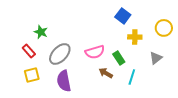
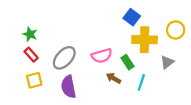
green star: (41, 32) -> (30, 34), moved
yellow cross: (135, 37) -> (145, 40), size x1.6

